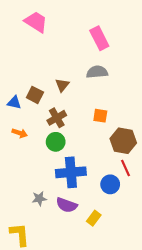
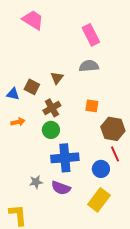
orange arrow: (20, 133) -> (18, 122), turned -32
yellow rectangle: (94, 218) -> (99, 200), moved, size x1.6

